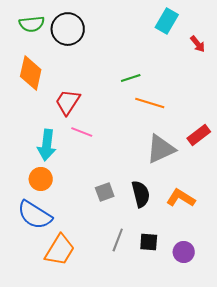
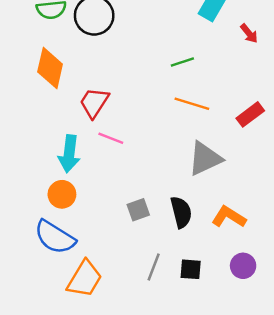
green line: (131, 78) -> (182, 62), moved
red rectangle: (199, 135) -> (250, 114), moved
purple circle: (184, 252) -> (243, 266), moved

